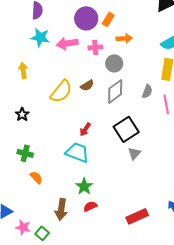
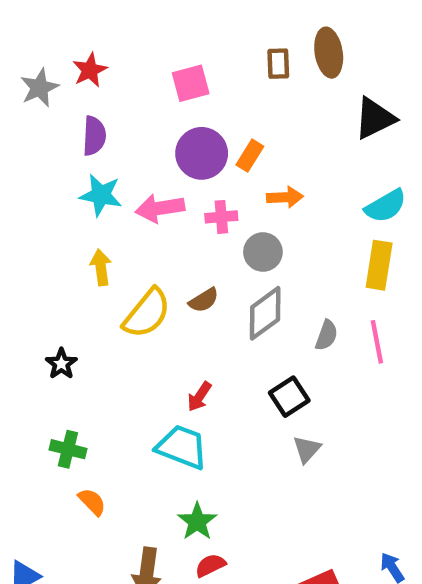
yellow arrow: (23, 70) -> (101, 267), moved
gray semicircle: (147, 91) -> (326, 335), moved
black square: (126, 129) -> (289, 397), size x0.7

